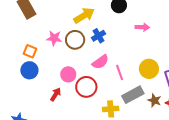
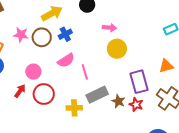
yellow circle: (149, 69) -> (117, 49), moved
red circle: (86, 87) -> (44, 94), moved

